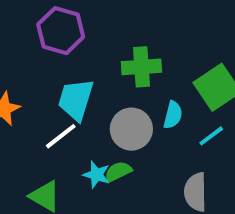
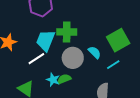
green cross: (141, 67) -> (67, 32), moved
cyan semicircle: (173, 115) -> (95, 52), turned -64

